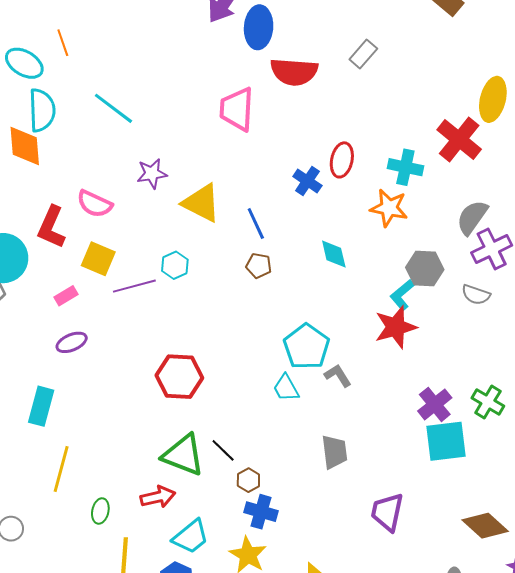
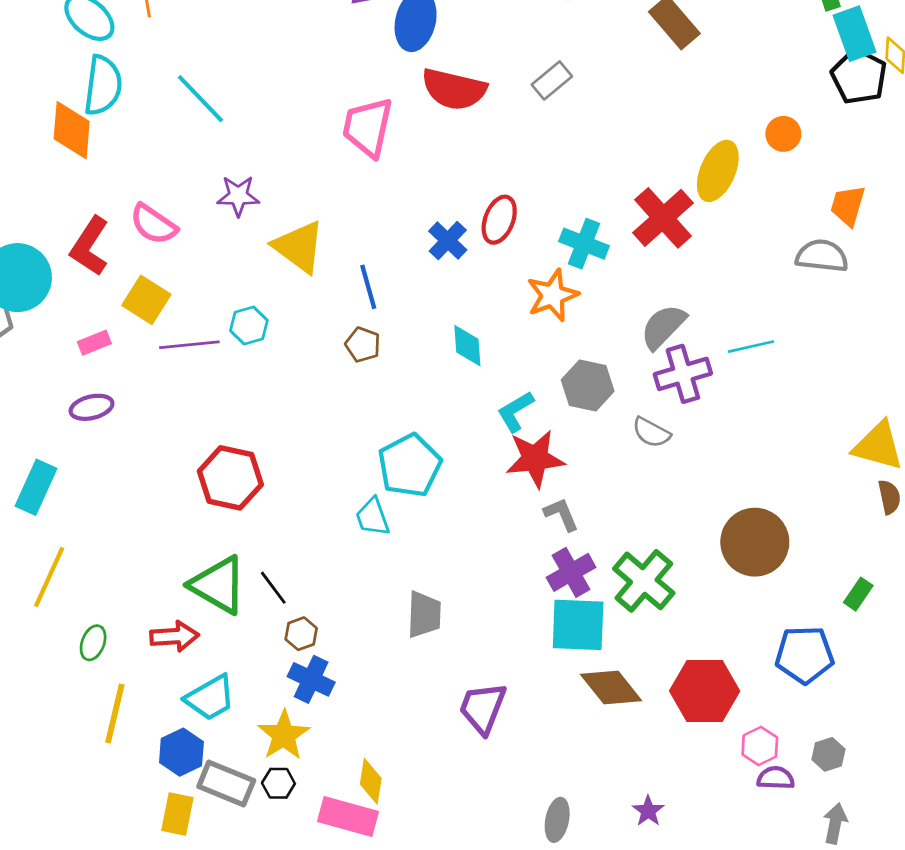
orange star: (389, 208) -> (553, 295), turned 30
cyan L-shape: (402, 295) -> (515, 411), moved
gray L-shape: (338, 376) -> (561, 514), moved
green cross: (488, 402) -> (644, 581), size x1.4
brown diamond: (485, 526) -> (611, 688), moved

